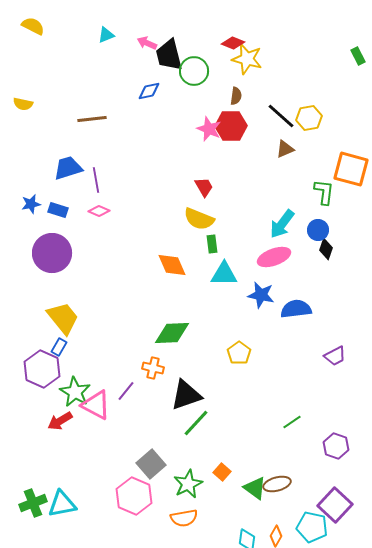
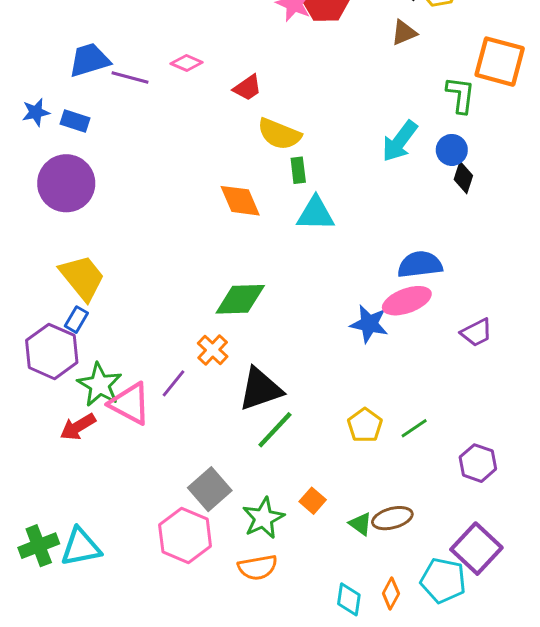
purple line: (96, 180) -> (130, 77), turned -65
red trapezoid: (204, 187) -> (247, 88), moved, turned 85
pink diamond: (99, 211) -> (187, 63), moved
pink ellipse: (274, 257) -> (407, 301), moved
blue star: (261, 295) -> (369, 324), moved
yellow pentagon: (239, 353) -> (365, 425), moved
orange cross: (153, 368) -> (213, 350), turned 30
green triangle: (255, 488) -> (360, 524), size x0.7

